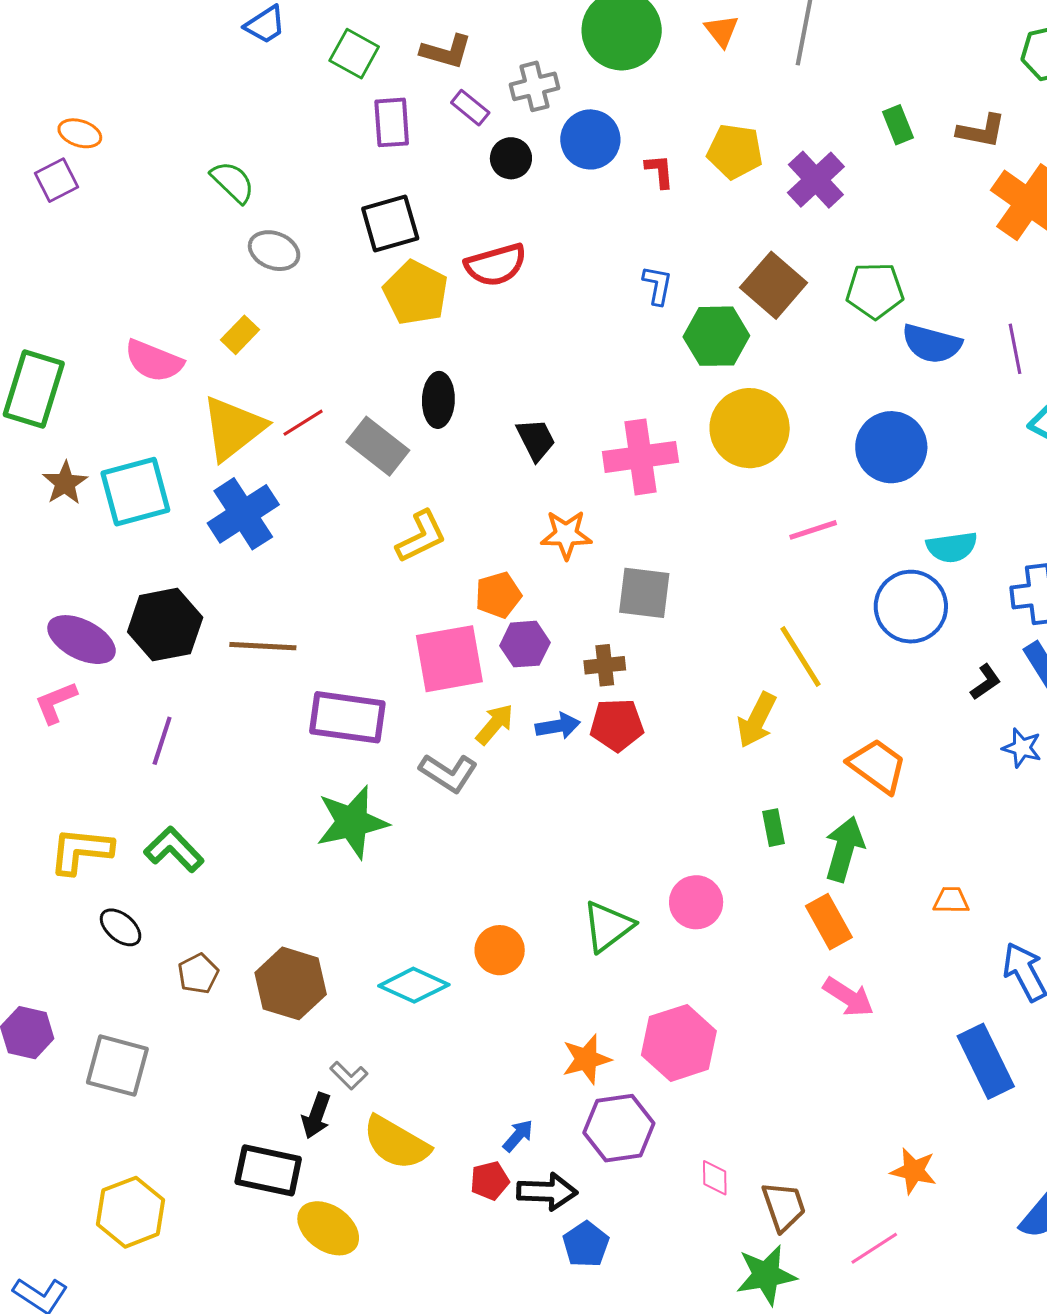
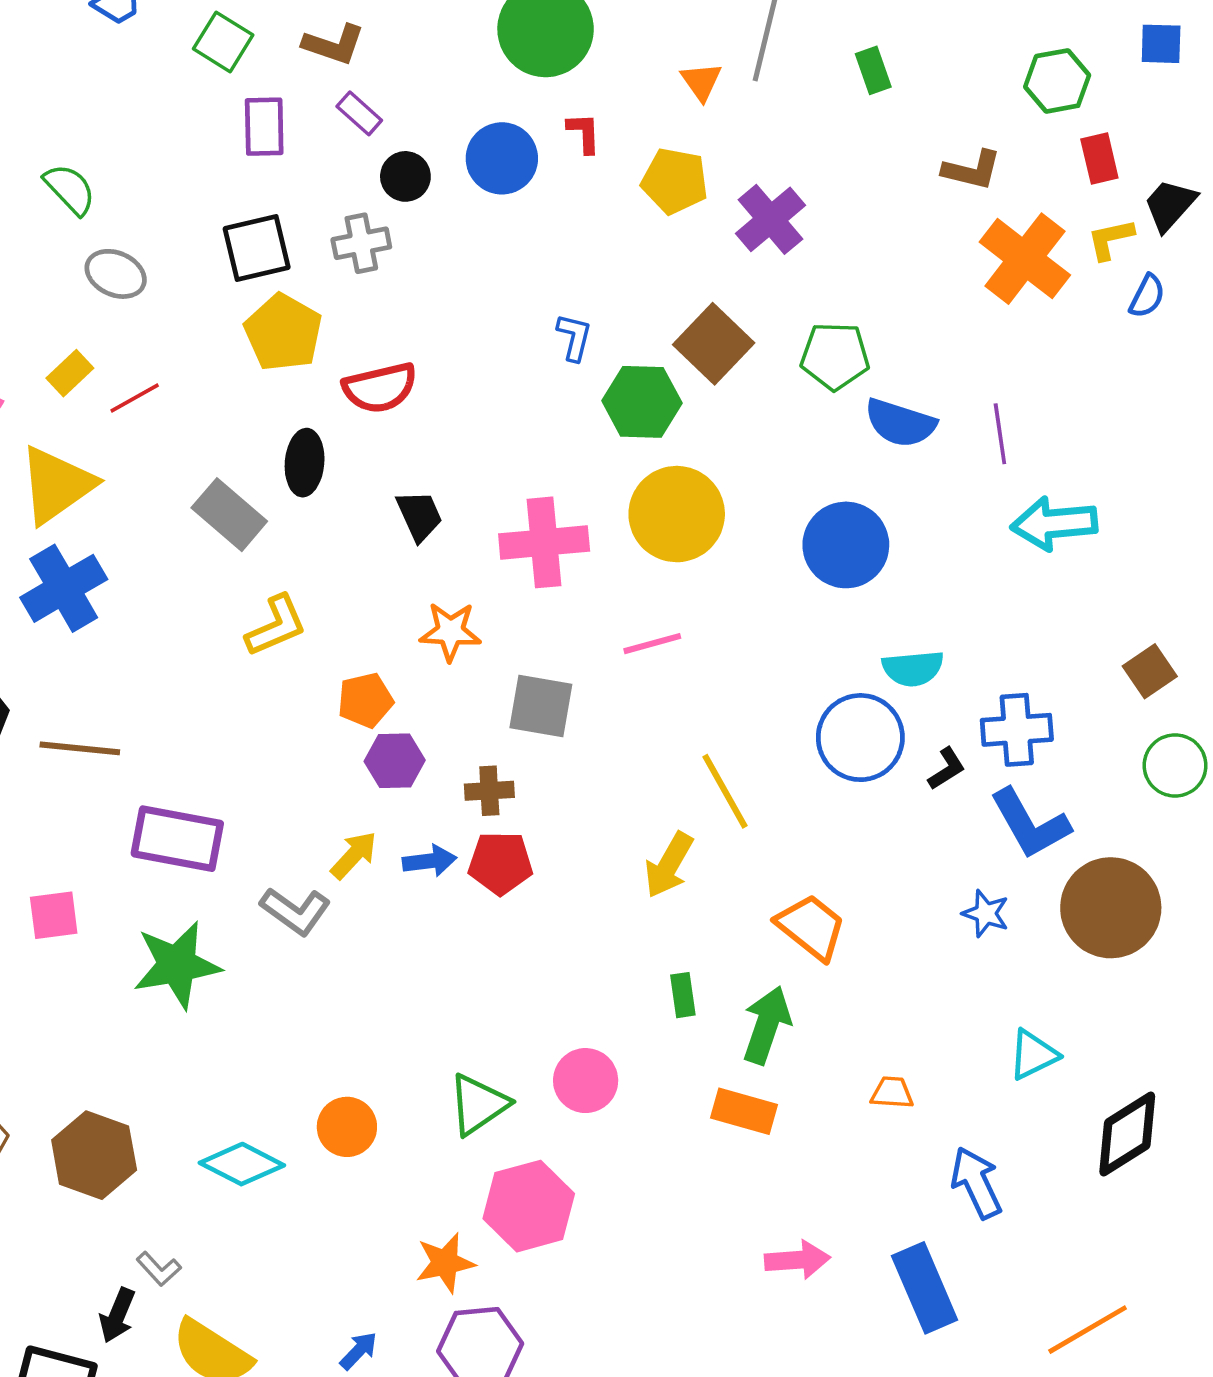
orange triangle: (722, 31) -> (701, 81), moved
gray cross: (534, 86) -> (361, 243), moved
green rectangle: (898, 125) -> (873, 70), moved
red L-shape: (660, 171) -> (584, 133), moved
red semicircle: (496, 265) -> (380, 388), moved
red line: (303, 423) -> (135, 398), moved
pink line: (813, 530) -> (652, 644), moved
pink square: (449, 659) -> (54, 915), moved, size x0.6
black L-shape: (986, 682) -> (947, 769), moved
orange rectangle: (829, 922) -> (744, 1111), turned -48
pink arrow: (848, 997) -> (797, 1260), moved, turned -40
pink hexagon: (679, 1043) -> (529, 1206), moved

